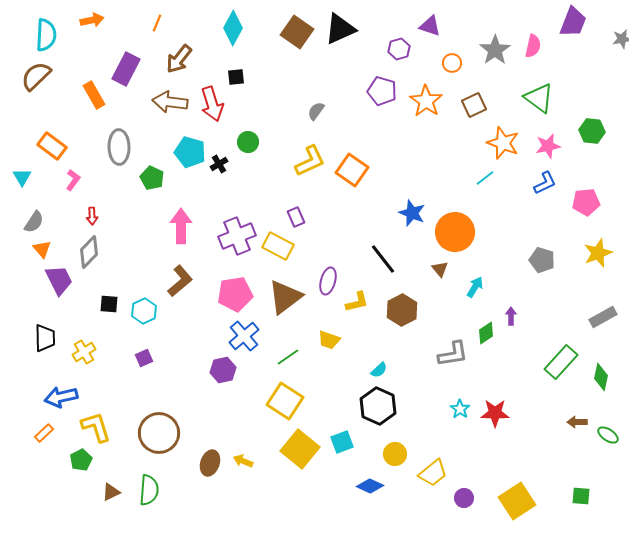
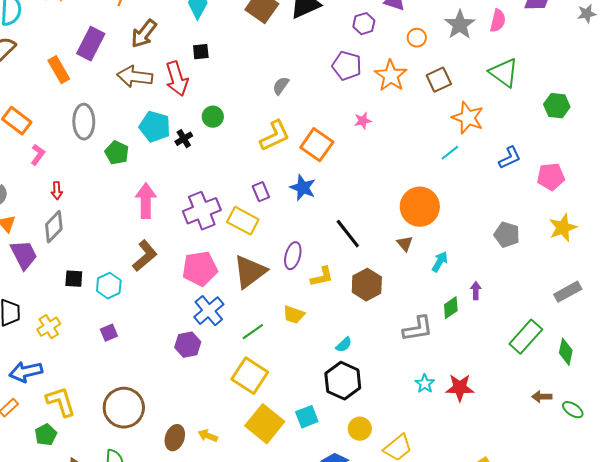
pink star: (548, 146) -> (363, 121), moved, size x0.7
blue star: (412, 213) -> (303, 188), moved

